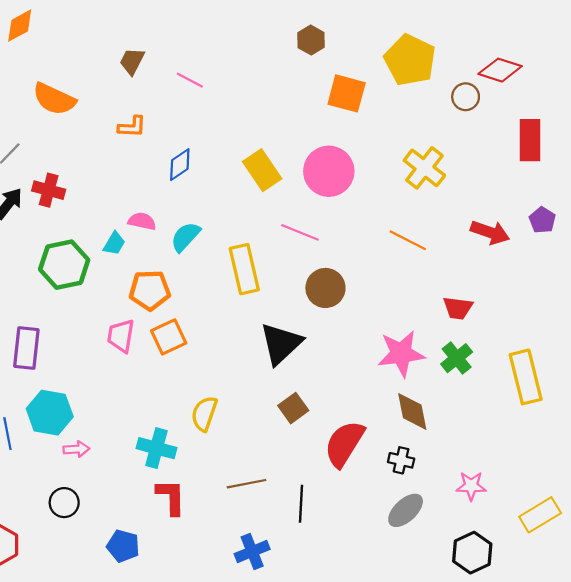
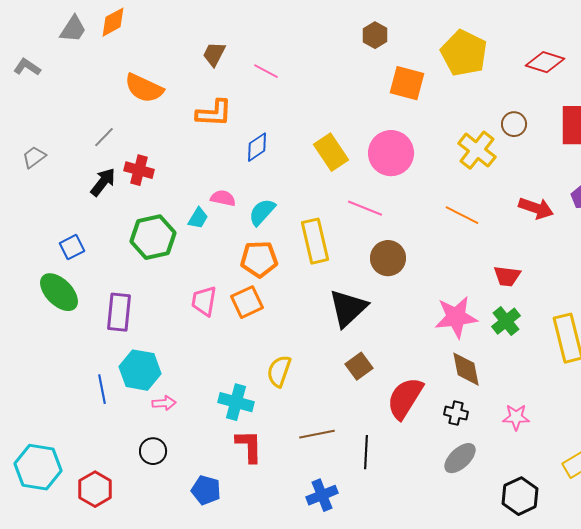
brown circle: (466, 97) -> (514, 124), moved
orange L-shape: (132, 127) -> (214, 113), size x1.4
orange pentagon: (150, 290) -> (259, 259), moved
pink star: (471, 486) -> (516, 417), moved

